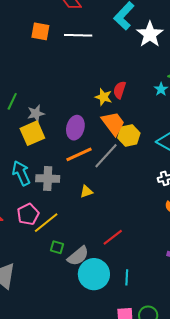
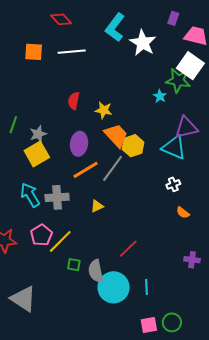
red semicircle: (120, 90) -> (74, 101), moved
gray semicircle: (78, 256) -> (96, 271), turned 125

